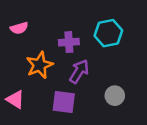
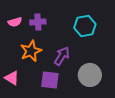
purple cross: (69, 42) -> (38, 22), moved
gray circle: (115, 96) -> (90, 75), size x1.5

